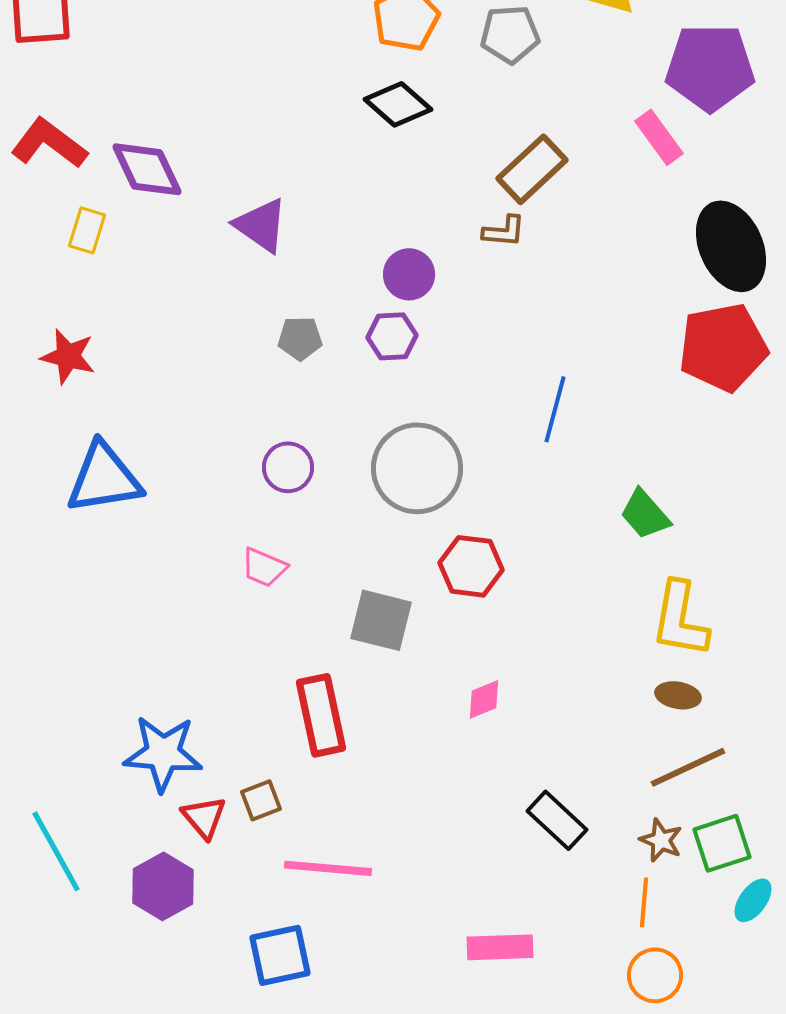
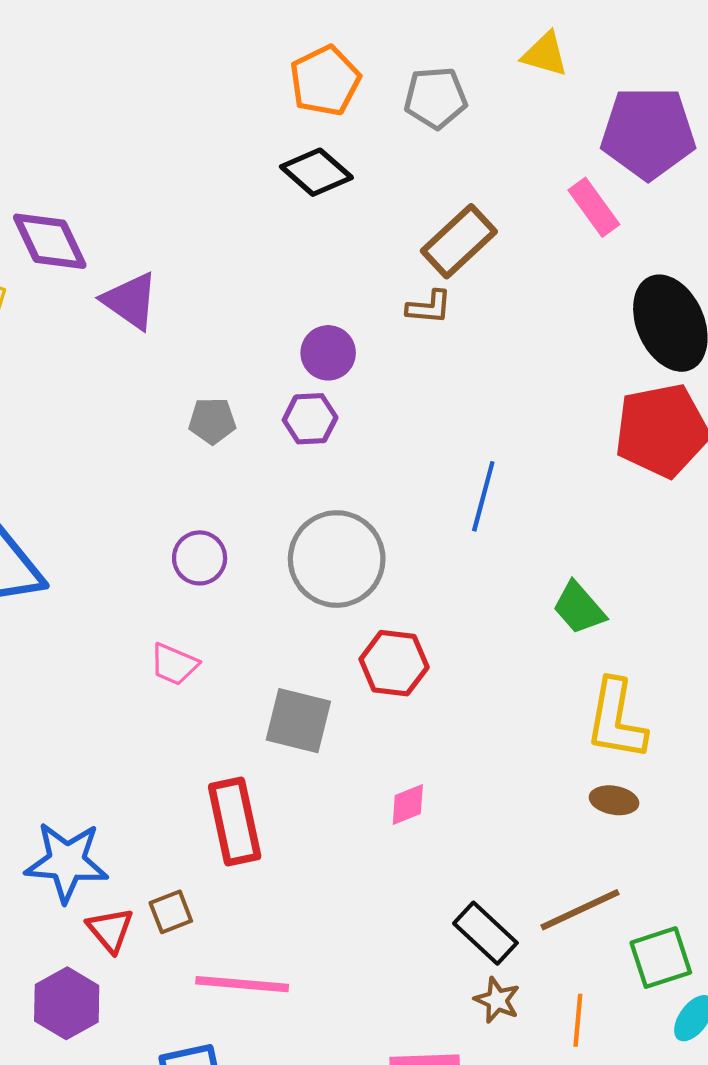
purple triangle: (261, 225) -> (130, 301), moved
brown line: (688, 767) -> (580, 910), moved
brown star: (661, 840) -> (497, 1000), moved

